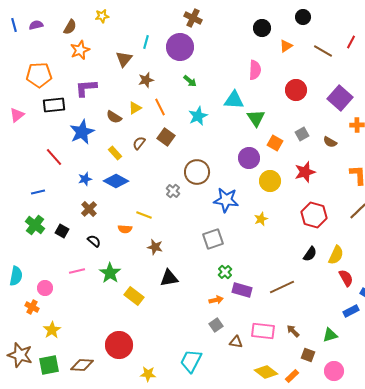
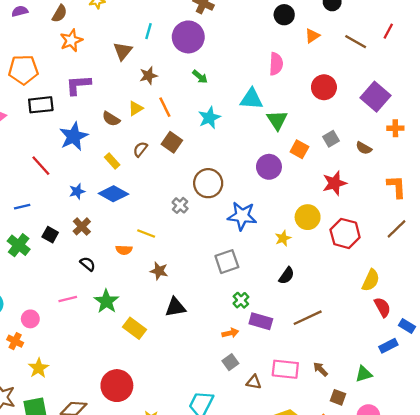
yellow circle: (270, 181) -> (308, 217), moved
black square: (62, 231) -> (50, 235), moved
black semicircle: (310, 254) -> (287, 276), moved

